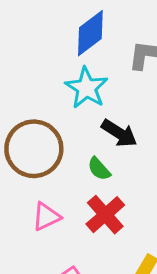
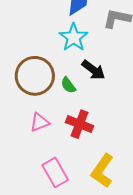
green semicircle: (99, 169) -> (68, 85), moved
red cross: (105, 215) -> (80, 124), turned -32

